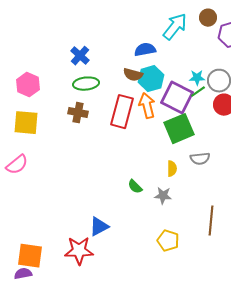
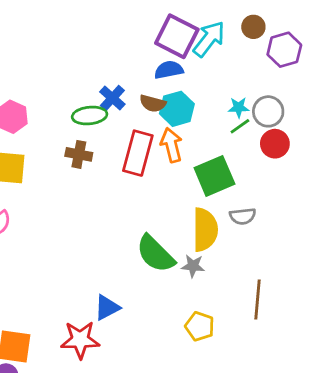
blue cross: (80, 56) -> (112, 98), moved
purple square: (177, 98) -> (177, 36), moved
yellow semicircle: (172, 169) -> (205, 230), size x2.0
green semicircle: (135, 187) -> (155, 254), size x2.0

